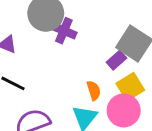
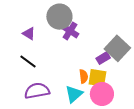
yellow square: (130, 87) -> (97, 78), moved, turned 30

